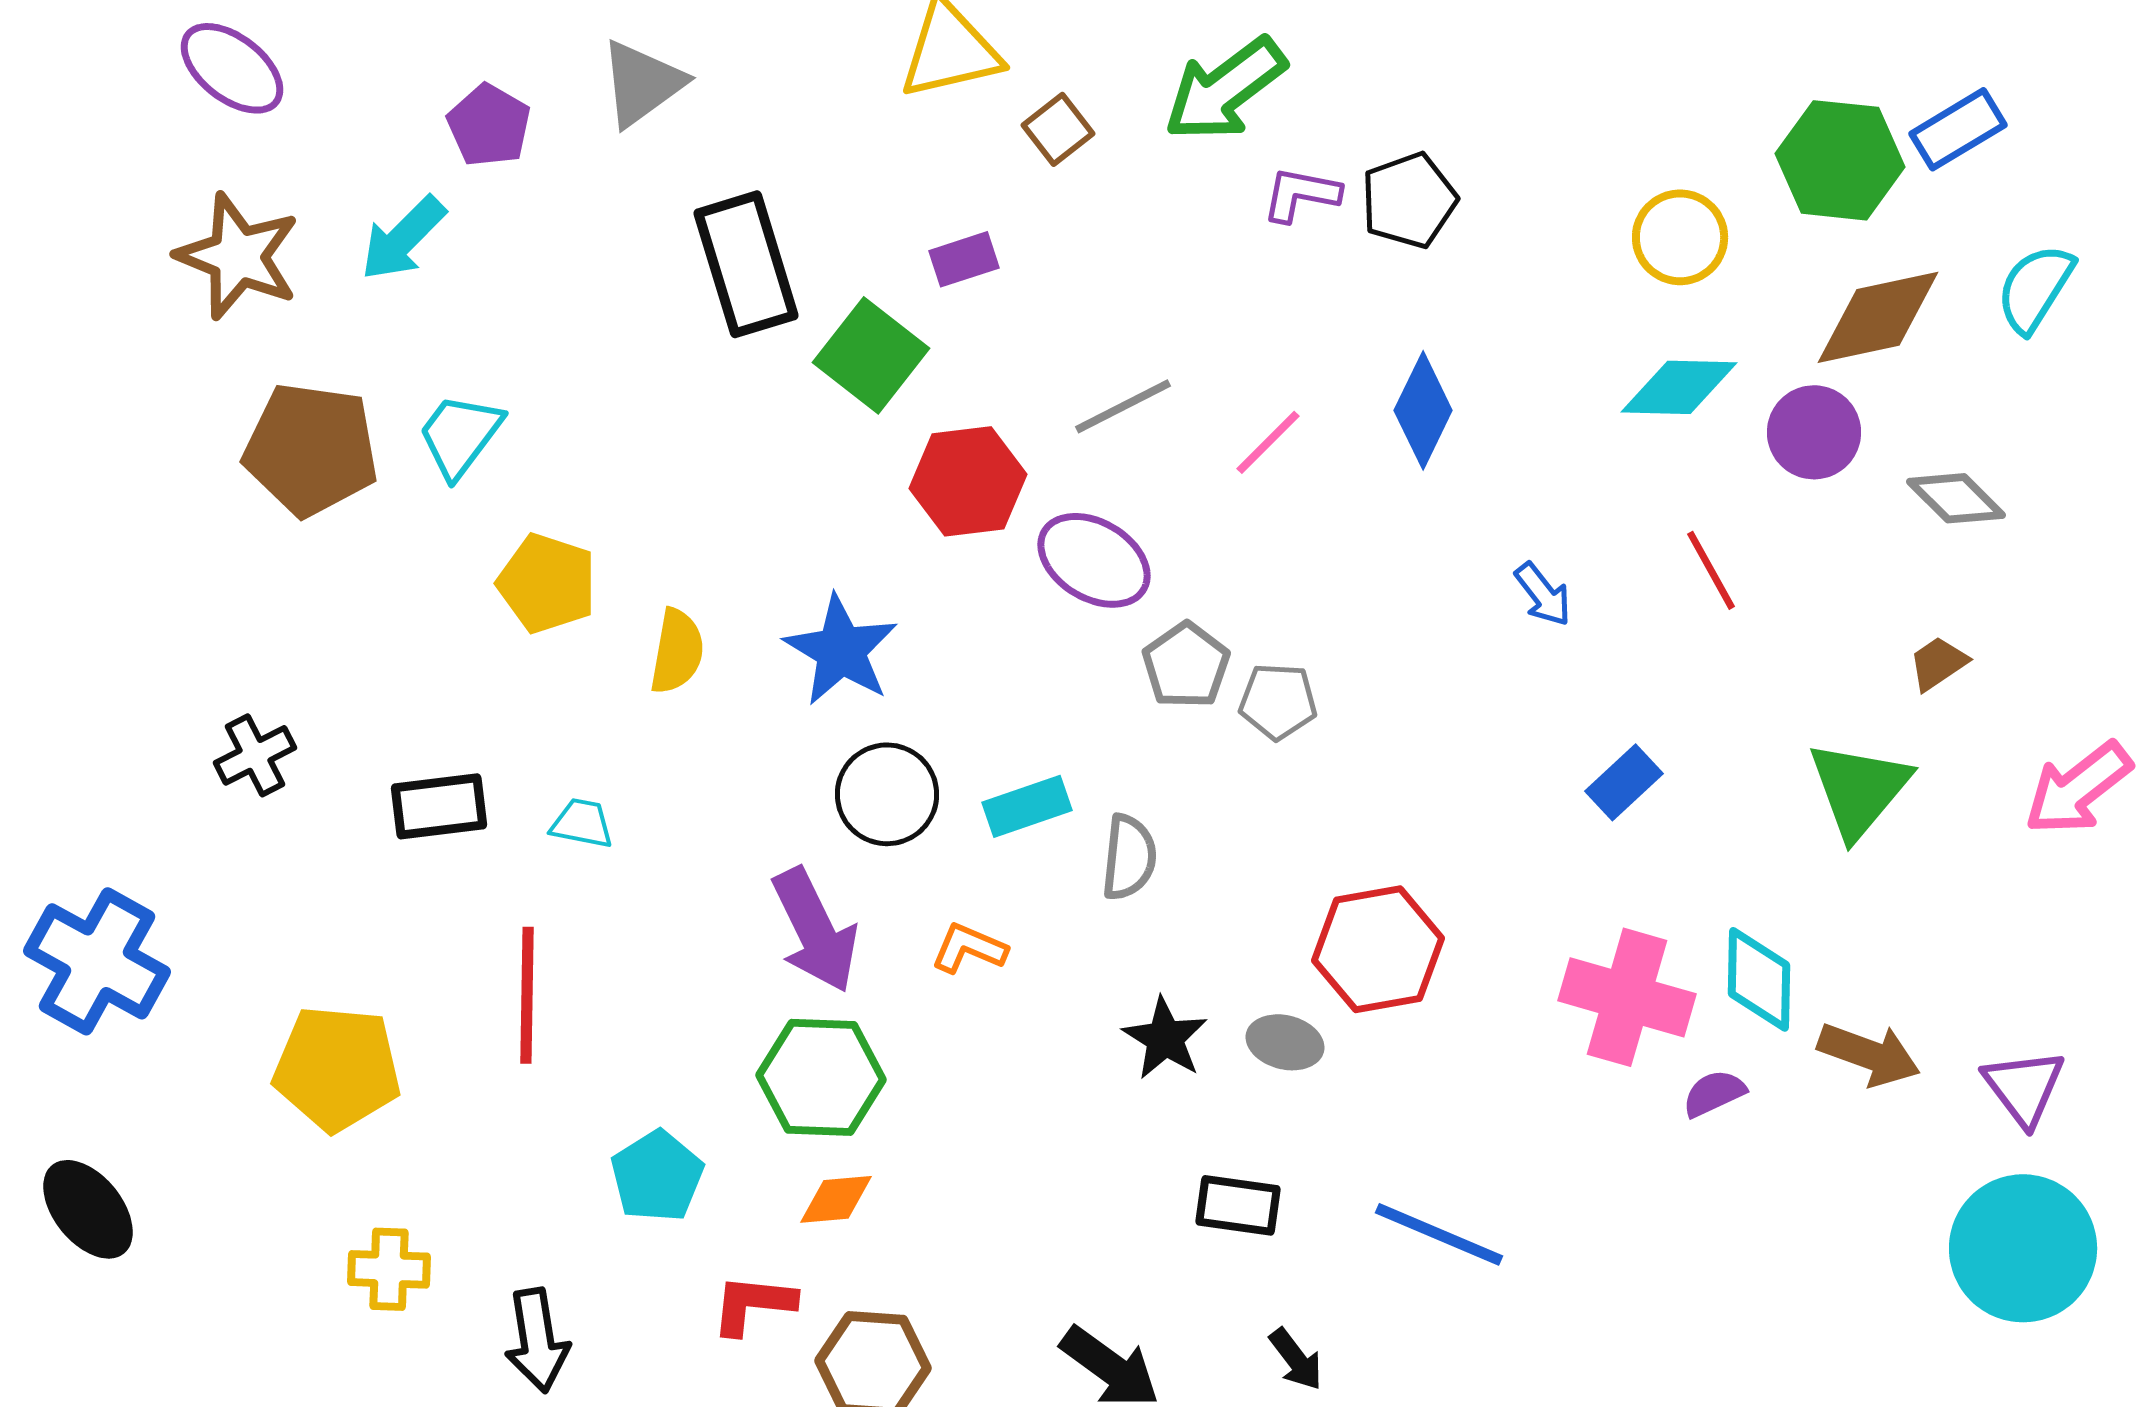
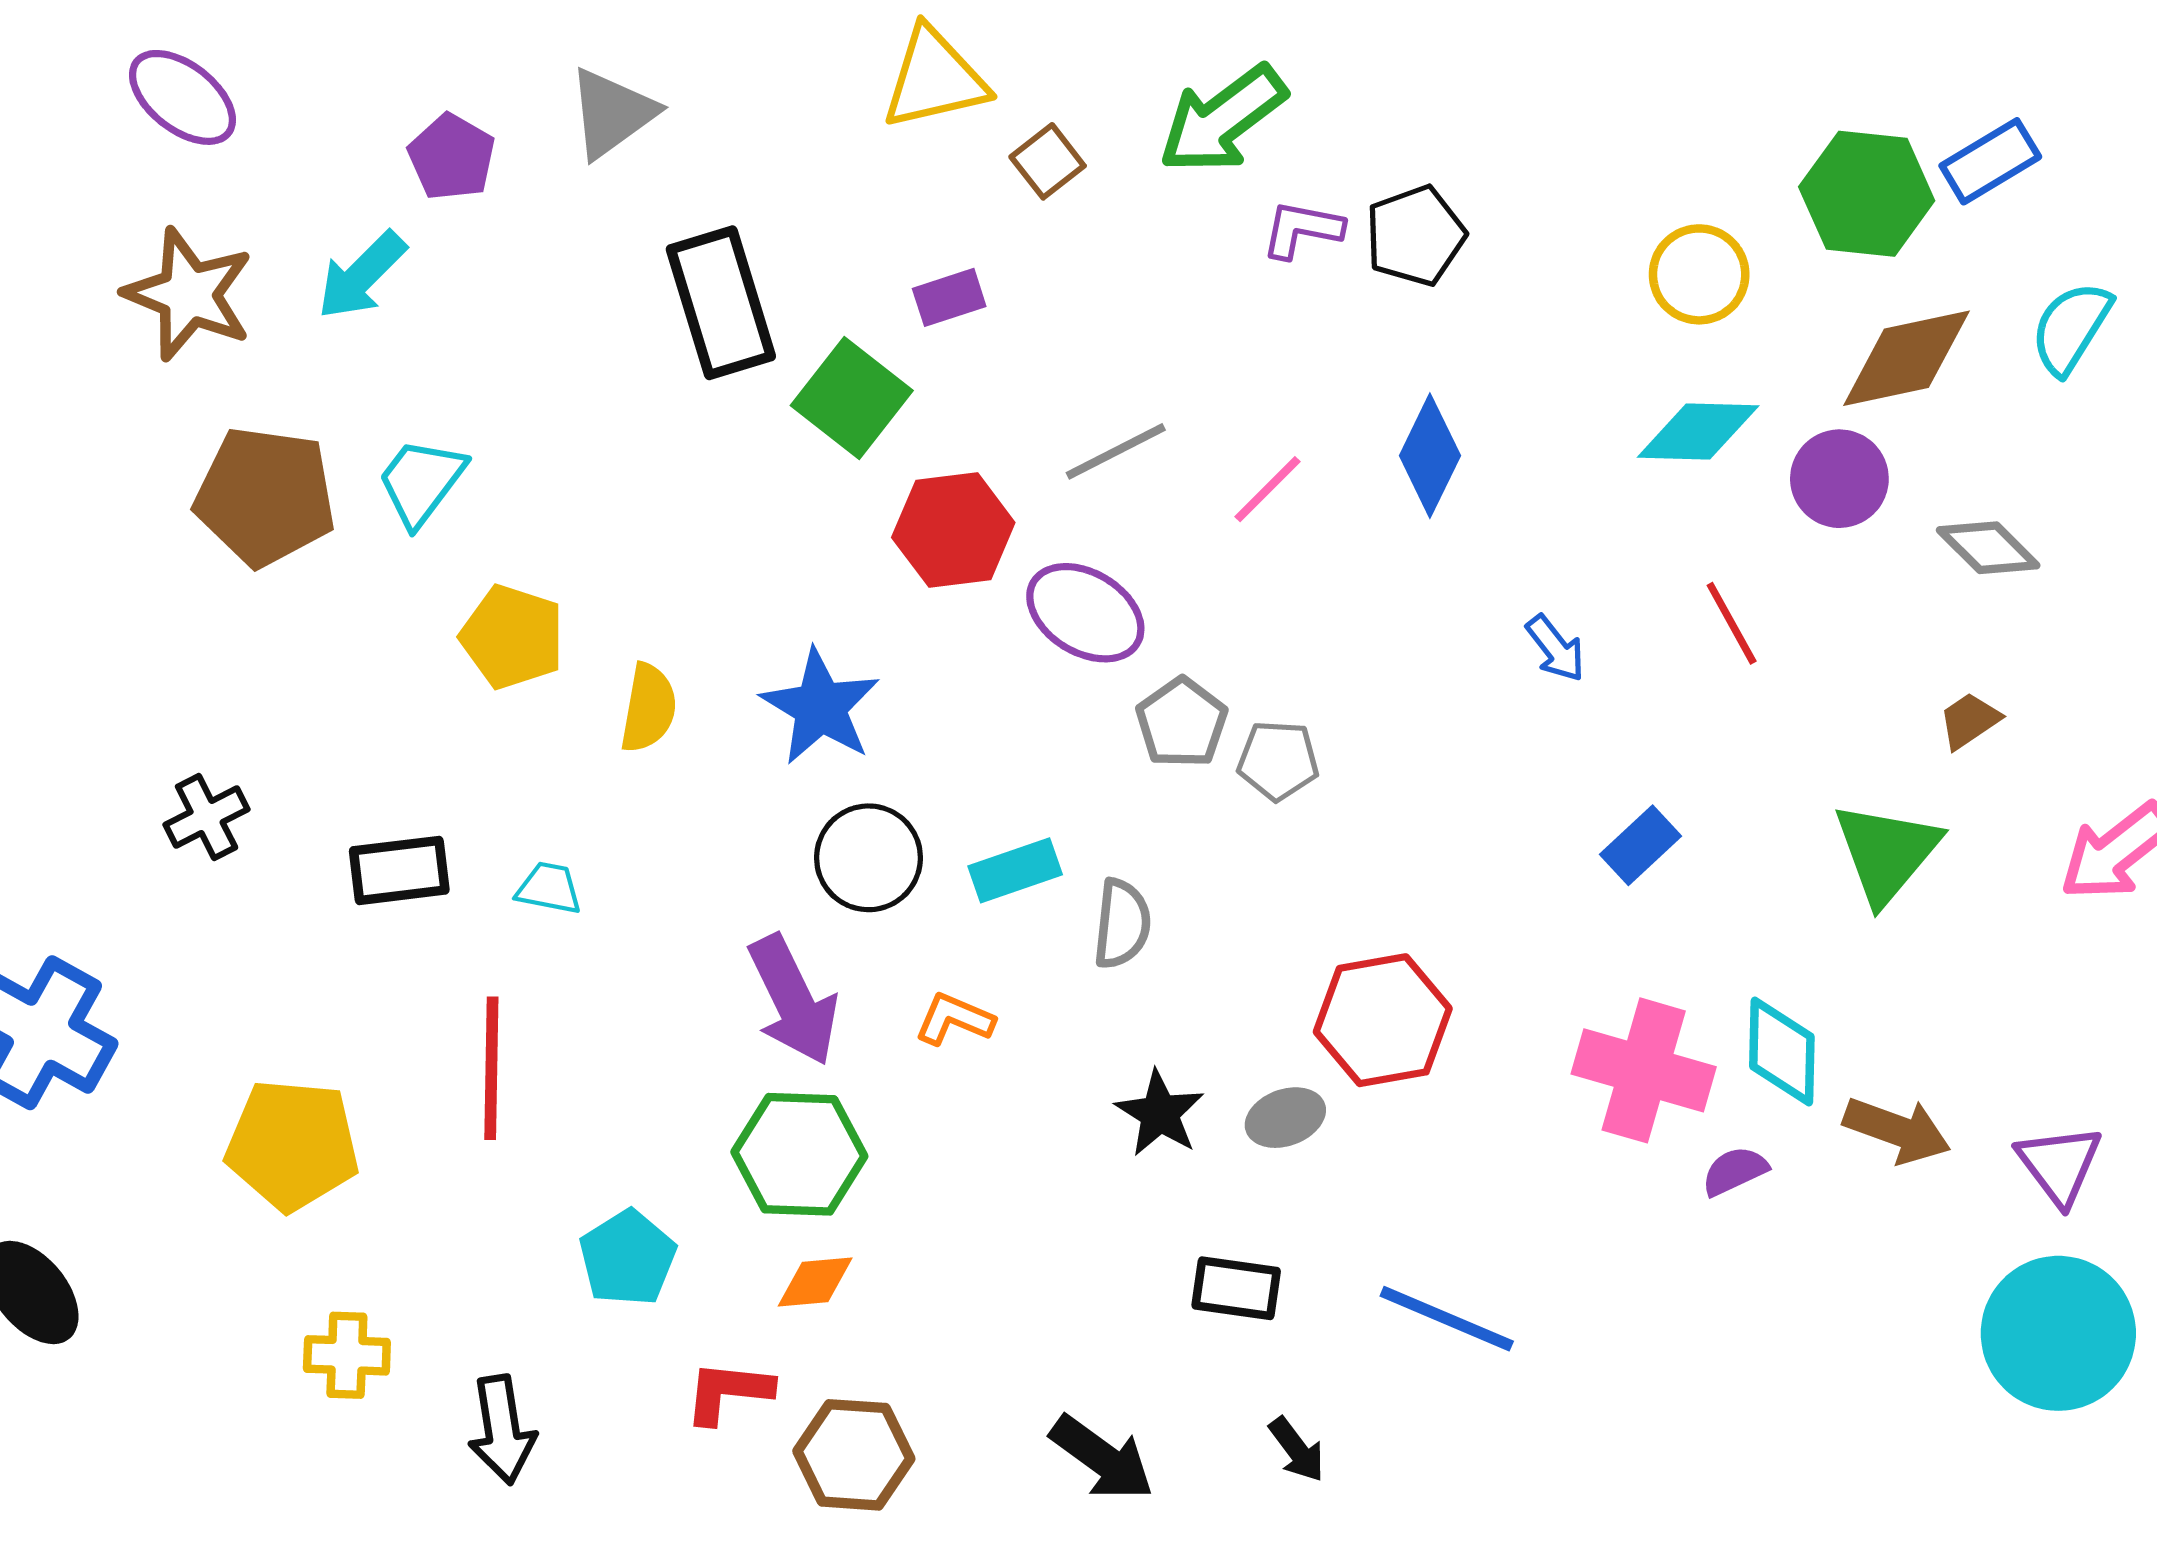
gray ellipse: (1285, 1042) -> (1285, 1118), turned -34

